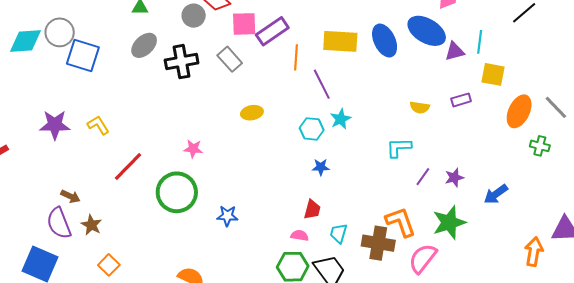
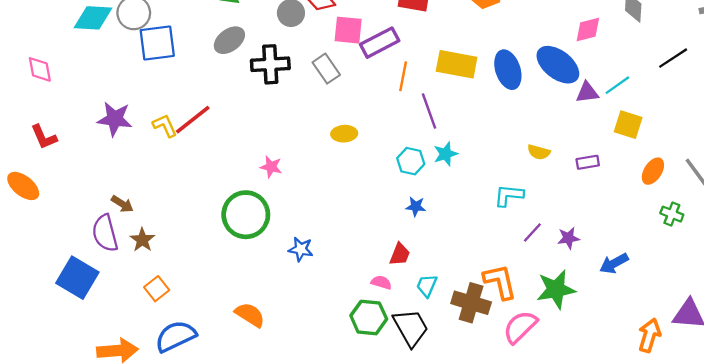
cyan line: (480, 42) -> (617, 85), turned 40
blue square: (83, 56) -> (157, 43), turned -32
purple rectangle: (461, 100) -> (588, 162), moved
orange ellipse: (519, 111) -> (653, 171), size x0.7
red line: (128, 167) -> (193, 120), moved

